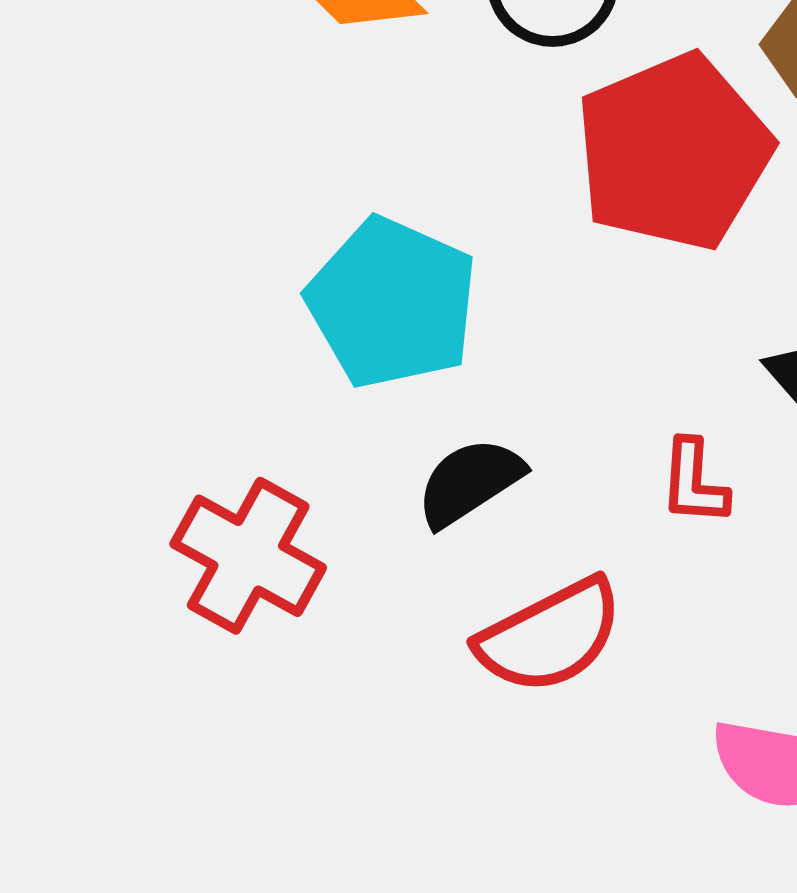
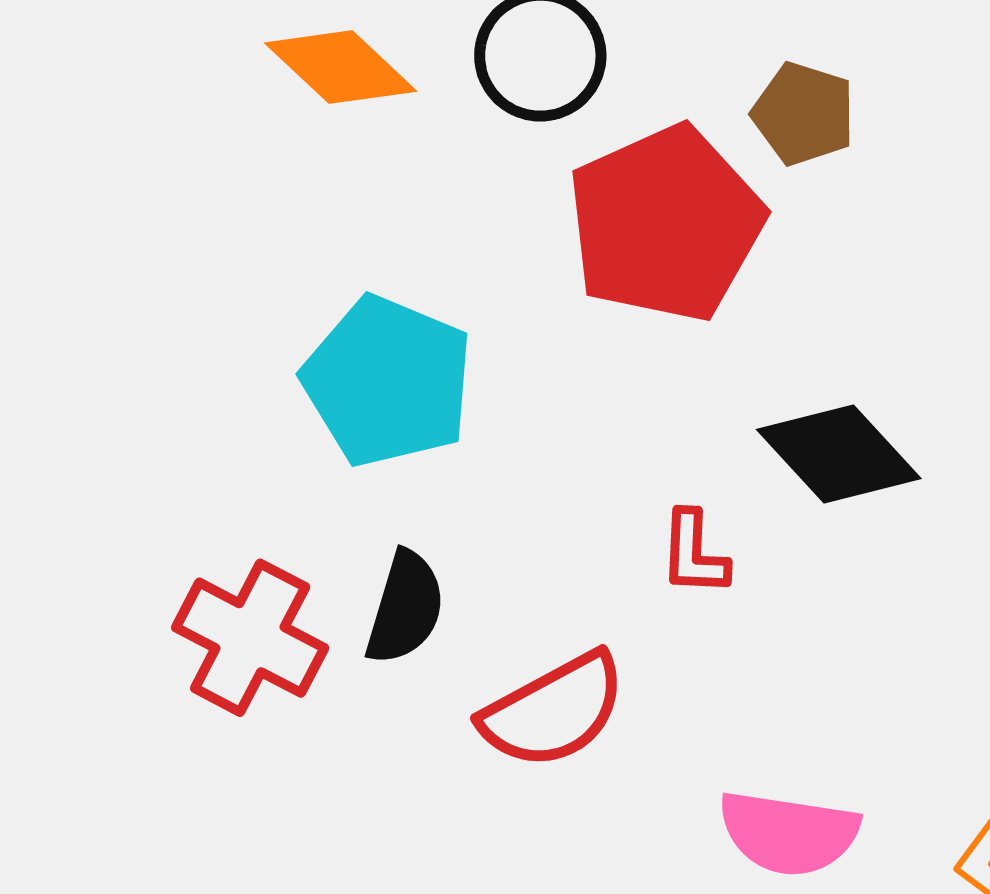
black semicircle: (470, 482) -> (405, 608), moved, turned 141

